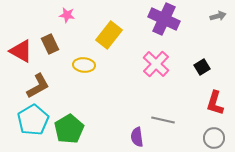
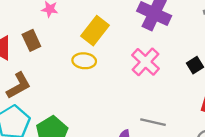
yellow ellipse: (84, 65) -> (84, 61), moved

